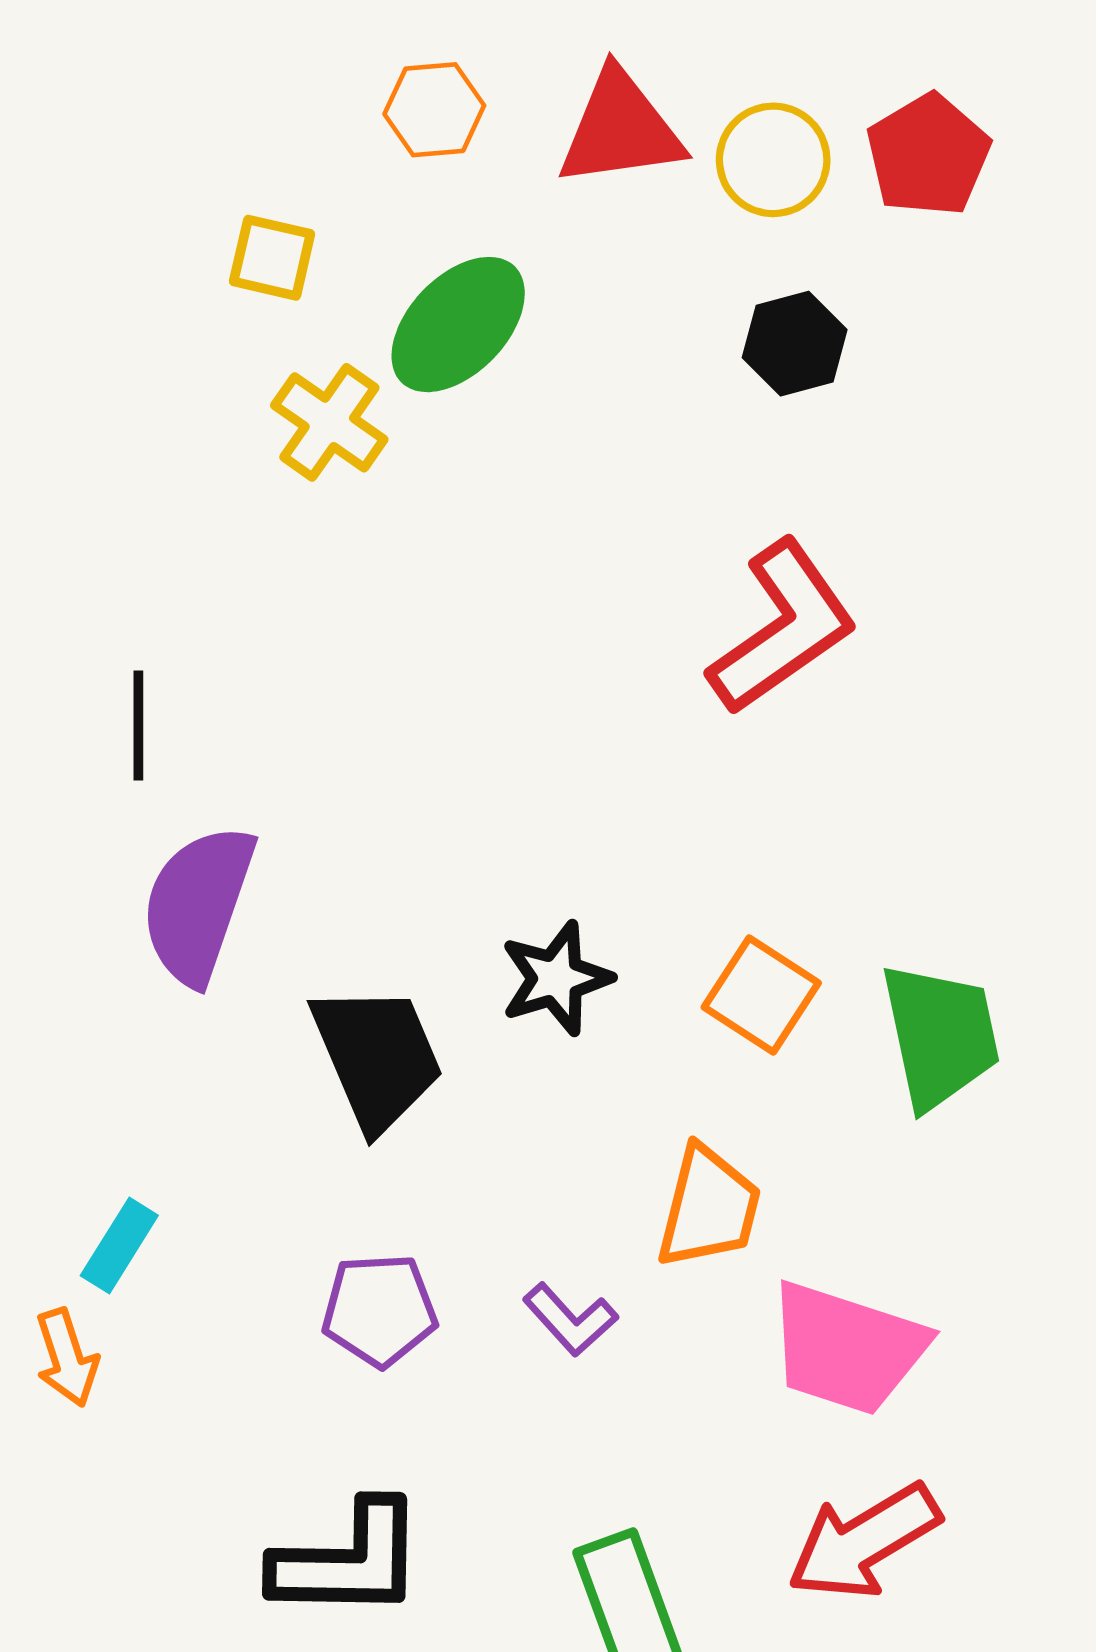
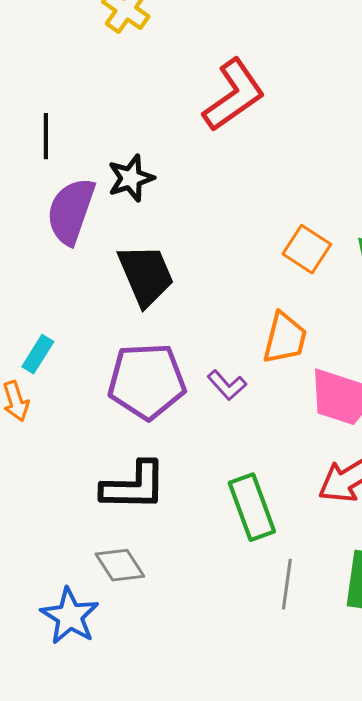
red L-shape: (783, 628) -> (234, 95), moved
black star: (556, 978) -> (131, 178), moved
purple pentagon: (379, 1310) -> (147, 381), size x1.6

